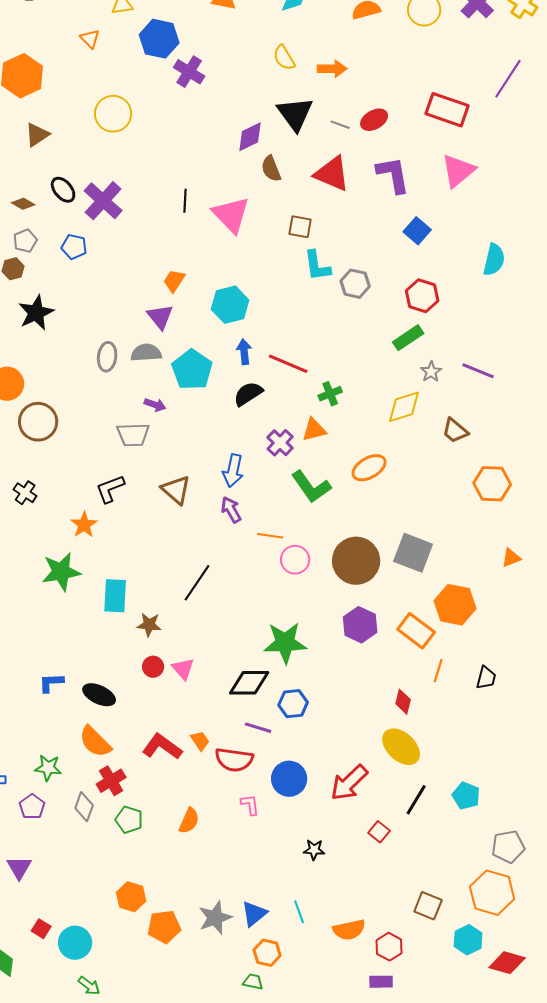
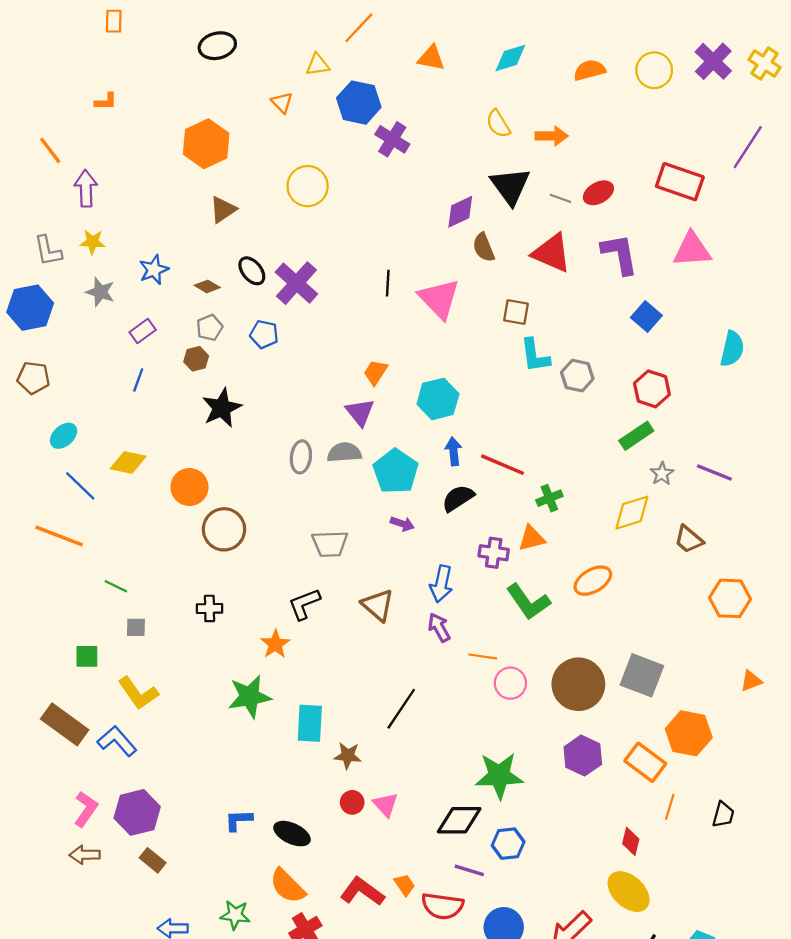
pink triangle: (458, 171) -> (692, 250), turned 36
purple arrow: (155, 405) -> (402, 524), moved
purple cross: (280, 443) -> (494, 553), turned -36
black cross: (25, 493) -> (210, 608), turned -35

